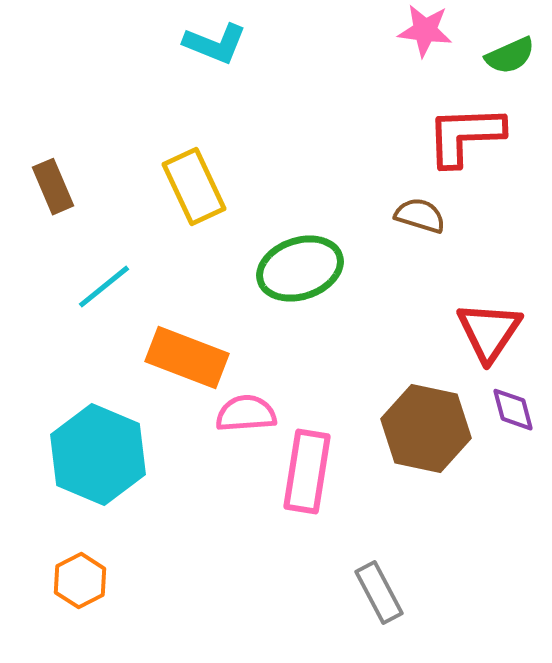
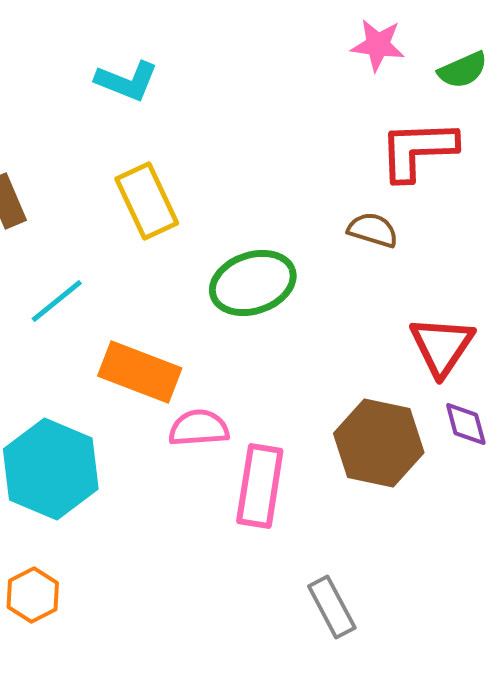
cyan L-shape: (215, 44) -> (127, 81), moved

